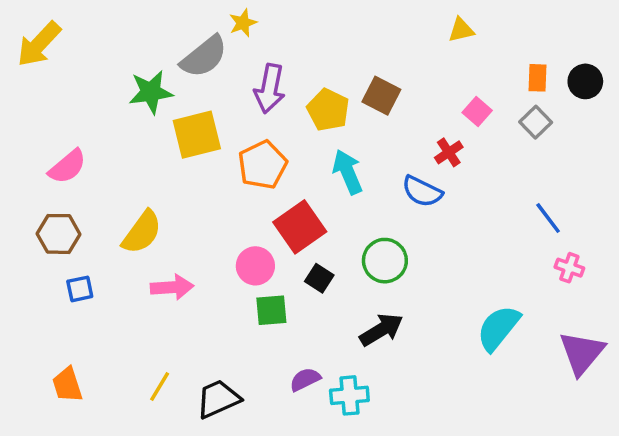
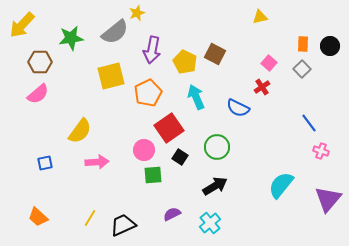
green star: (151, 92) -> (71, 38), moved
red cross: (449, 152) -> (262, 87), moved
brown hexagon: (58, 234) -> (40, 62), moved
orange trapezoid: (67, 385) -> (38, 217), turned -30
cyan cross: (349, 395) -> (210, 223), moved, turned -35

